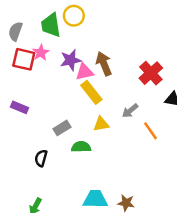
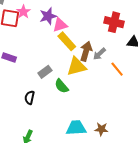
brown arrow: (104, 64) -> (86, 51), moved, turned 42
red cross: (151, 73) -> (114, 22), turned -30
yellow triangle: (101, 124) -> (77, 66), size x1.5
green semicircle: (81, 147) -> (62, 86), turned -126

